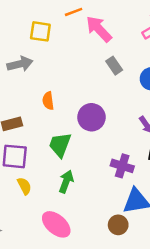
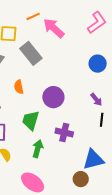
gray rectangle: (114, 66) -> (31, 53), moved, size x1.6
purple cross: (122, 166) -> (64, 132), moved

